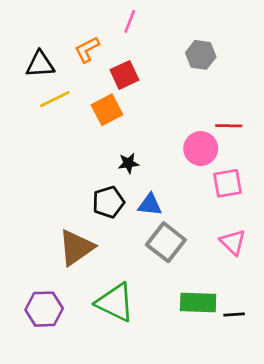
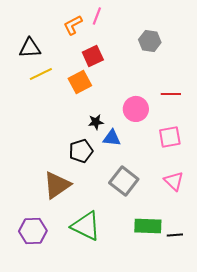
orange L-shape: (87, 50) -> (73, 25), moved
pink circle: (201, 149) -> (136, 109), moved
blue triangle: (150, 205) -> (112, 138), moved

